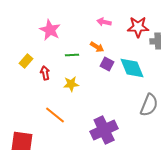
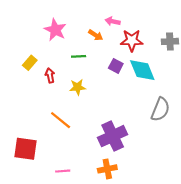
red star: (138, 27) -> (132, 40), moved
orange arrow: (97, 47) -> (96, 35), moved

